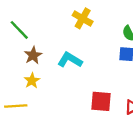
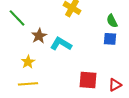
brown star: (33, 55) -> (39, 36), moved
yellow line: (16, 106) -> (28, 84), moved

